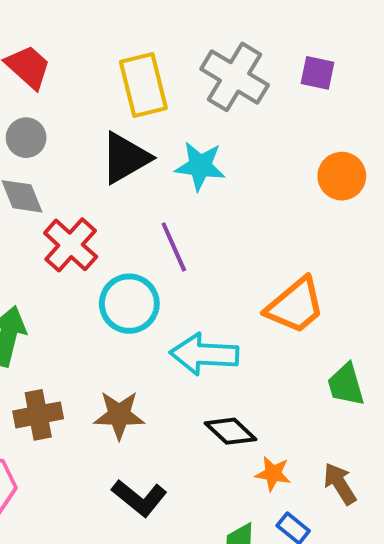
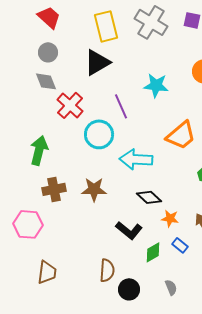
cyan star: (200, 166) -> (156, 85), moved
black L-shape: (139, 498) -> (129, 230), moved

